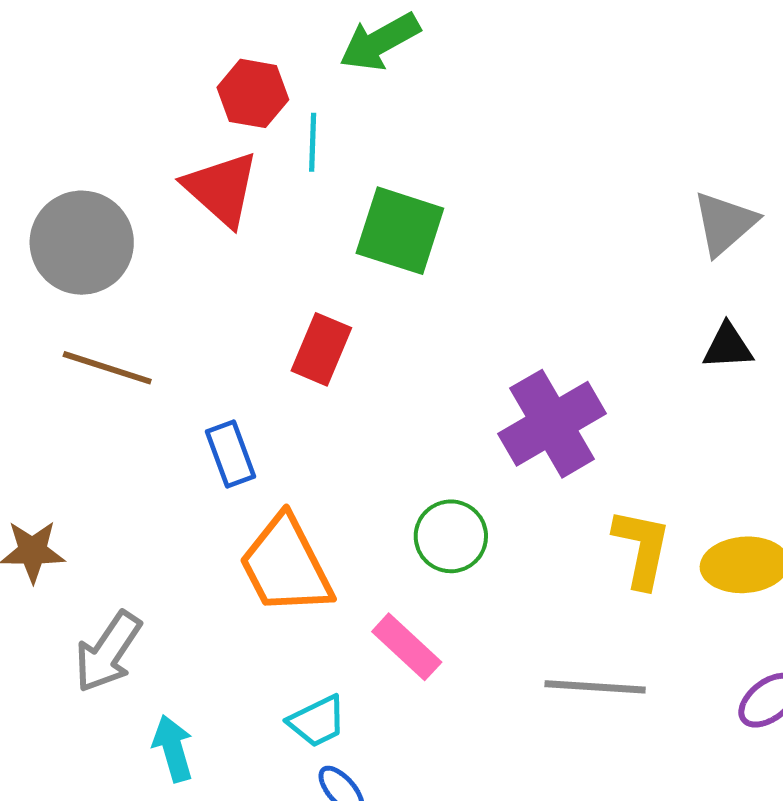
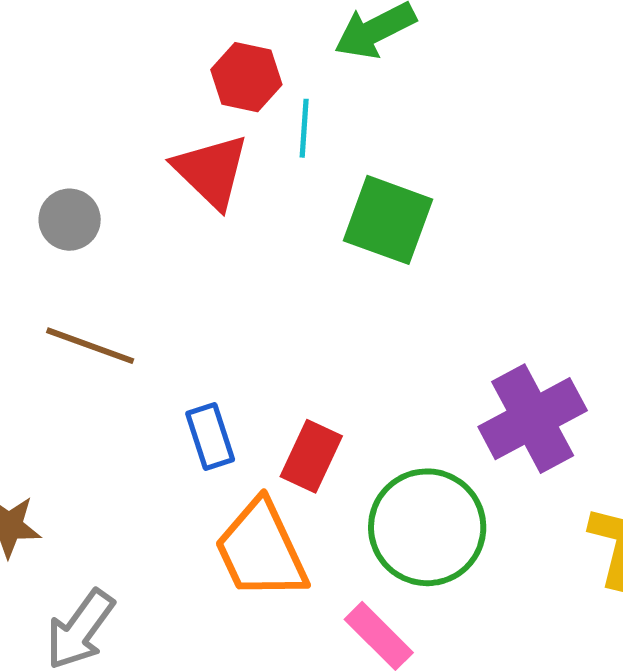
gray circle: (82, 243) -> (70, 220), size x0.6
red rectangle: (321, 349) -> (311, 456), moved
green circle: (451, 536) -> (427, 527), size x1.6

